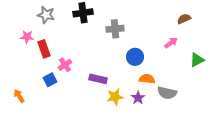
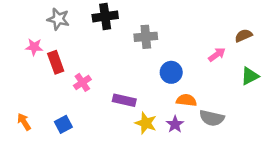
brown semicircle: (184, 19) -> (243, 36), moved
blue square: (50, 80) -> (63, 124), moved
yellow star: (115, 97) -> (146, 123), turned 30

